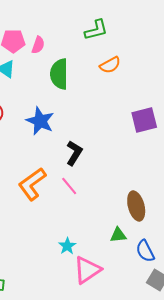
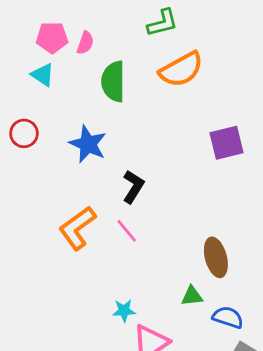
orange semicircle: (110, 65) -> (181, 69), size x1.6
cyan star: (67, 246) -> (124, 311), turned 30
blue semicircle: (145, 251) -> (228, 317), turned 135

